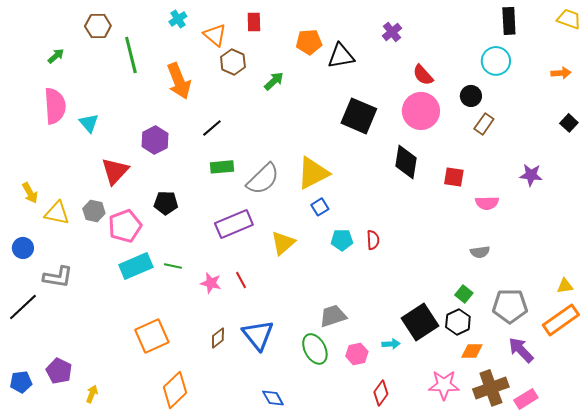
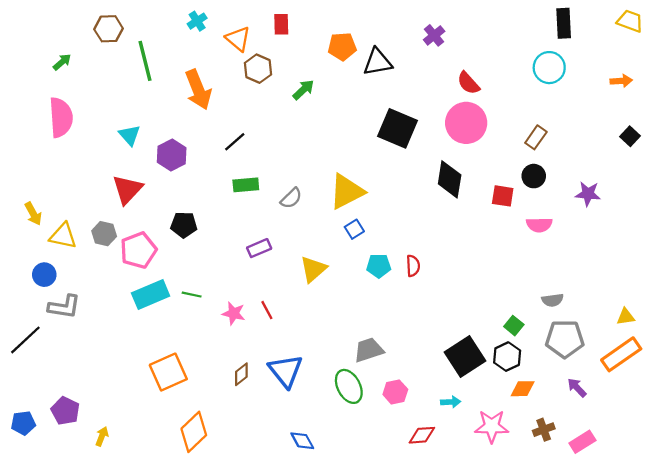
black circle: (471, 96) -> (534, 176), moved
cyan triangle: (89, 123) -> (130, 135), moved
gray semicircle: (263, 179) -> (291, 198), size x0.6
purple rectangle: (234, 224) -> (259, 248), size x0.6
blue circle: (23, 248) -> (44, 275), moved
gray semicircle: (480, 252) -> (553, 300), moved
cyan arrow: (391, 344) -> (451, 402), moved
purple arrow: (521, 350) -> (577, 388), size x0.7
brown cross: (491, 388) -> (544, 430), size x0.6
red diamond: (381, 393) -> (422, 435), turned 50

